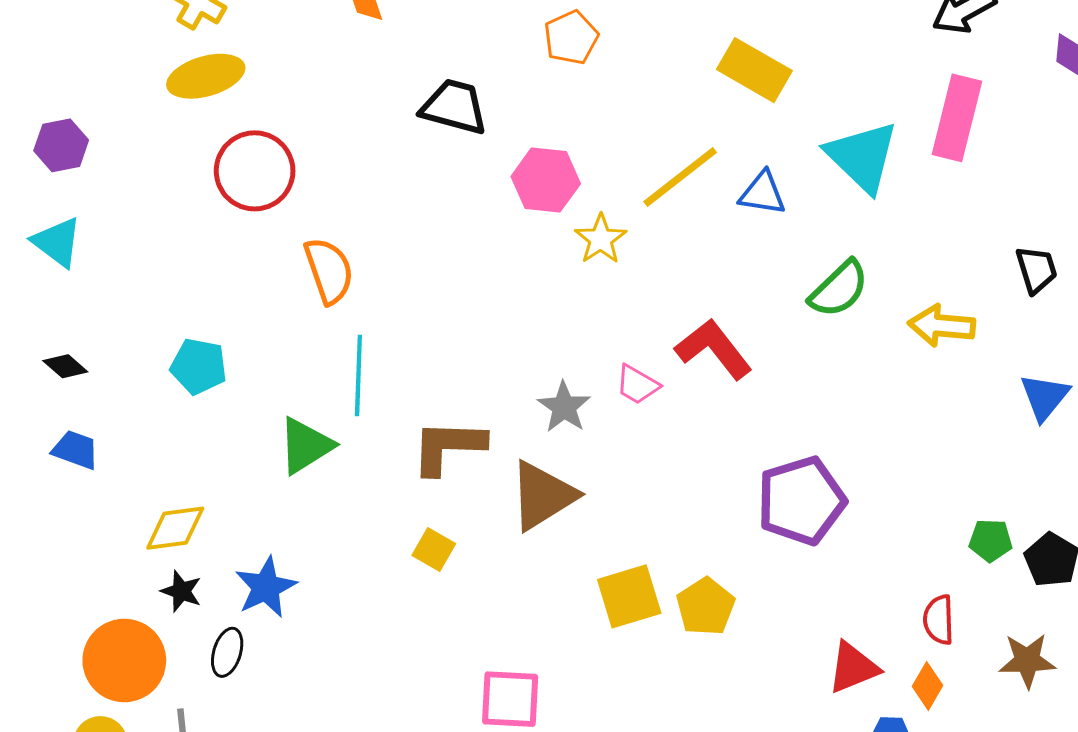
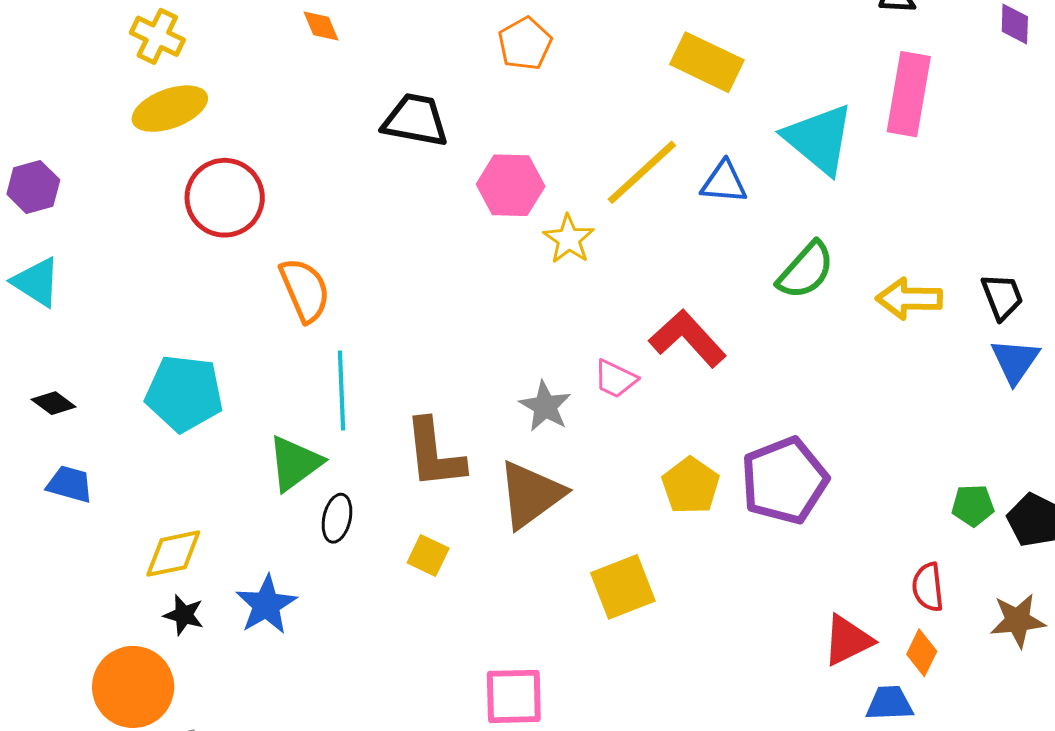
black trapezoid: (1036, 270) -> (1002, 297), moved
cyan pentagon: (199, 366) -> (184, 393), size x1.4
brown L-shape: (448, 447) -> (434, 454), turned -94
yellow pentagon: (706, 607) -> (691, 486), moved
black ellipse: (227, 652) -> (337, 518), moved

